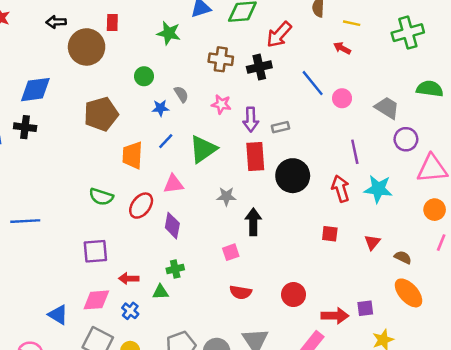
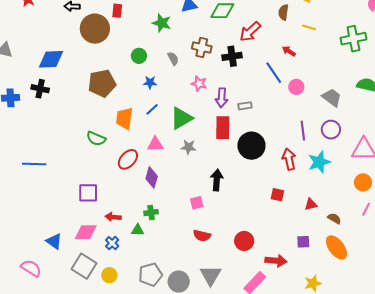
red arrow: (342, 48) -> (289, 51), moved
gray semicircle: (181, 94) -> (173, 59), moved
purple circle: (406, 139) -> (331, 130), moved
cyan star: (378, 189) -> (319, 162), turned -30
gray star: (226, 196) -> (189, 147), moved
green semicircle: (101, 197) -> (96, 139), moved
red triangle: (372, 242) -> (311, 204), turned 32
purple square: (365, 308) -> (303, 242), moved

